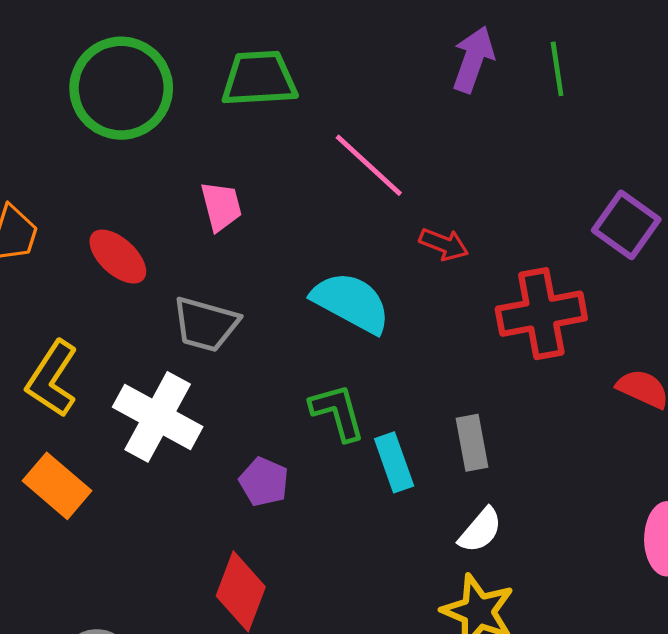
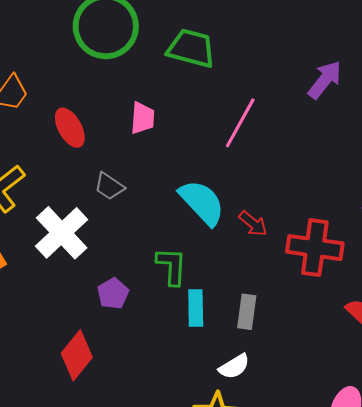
pink line: (369, 165) -> (240, 123), turned 58
red arrow: (444, 244) -> (253, 224), moved
gray trapezoid: (206, 324) -> (109, 186), size x0.7

